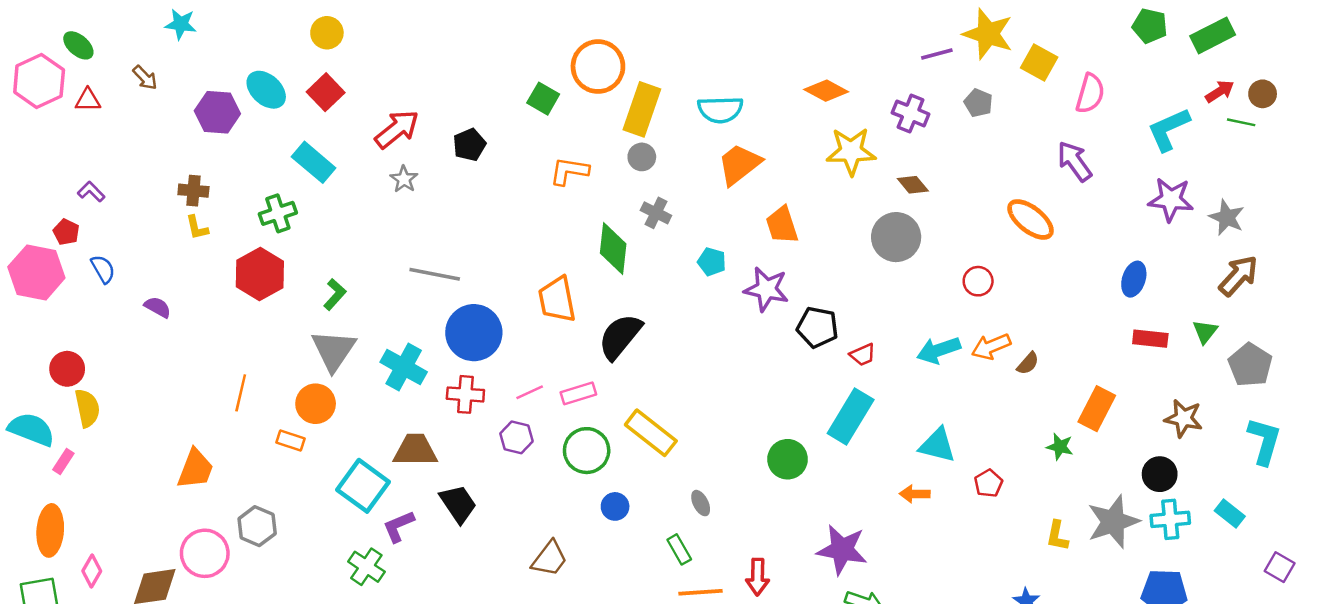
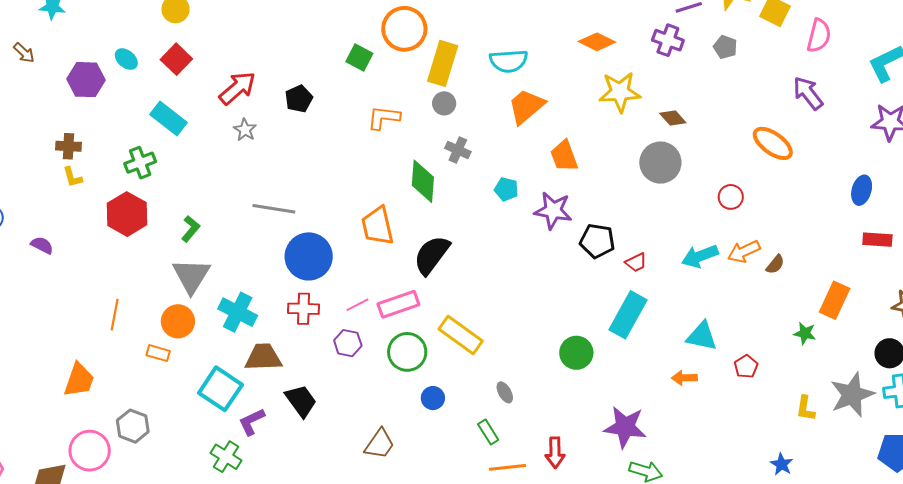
cyan ellipse: (266, 90) -> (126, 59), size x0.7
purple cross: (911, 113) -> (668, 40), moved
cyan cross: (404, 367) -> (238, 312), moved
pink rectangle: (578, 393) -> (398, 304), size x1.4

